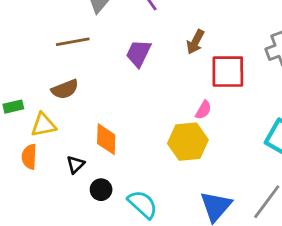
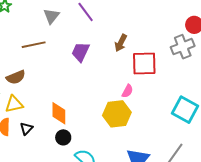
brown semicircle: (65, 89) -> (16, 77), moved
black triangle: (75, 164) -> (26, 128), moved
black circle: (101, 190) -> (63, 137), moved

